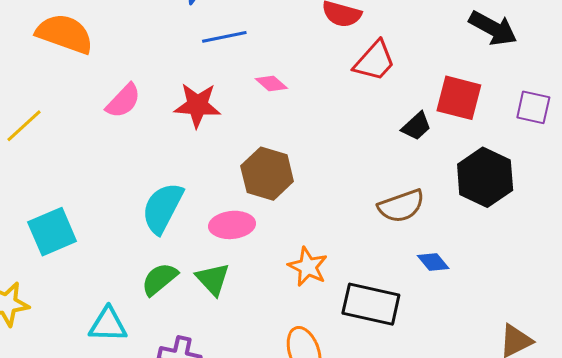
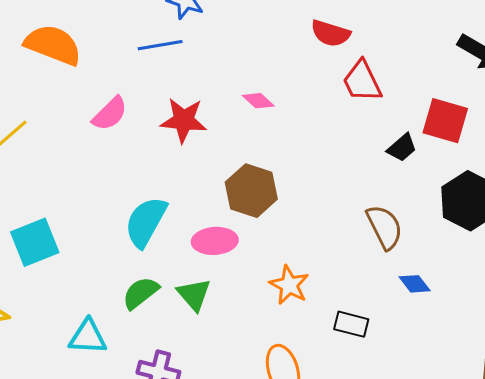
blue line: (224, 37) -> (160, 45), moved
red trapezoid: (374, 61) -> (362, 81), turned 111
brown semicircle: (401, 206) -> (384, 227), turned -99
black rectangle: (371, 304) -> (351, 324), size x0.6

